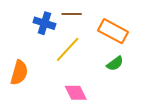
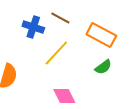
brown line: (72, 14) -> (60, 18), turned 30

